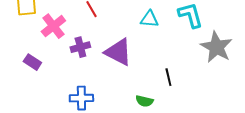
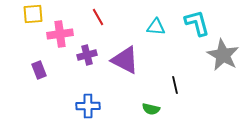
pink cross: (53, 26) -> (60, 34), turned 30
purple rectangle: (32, 62) -> (39, 70), turned 36

